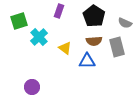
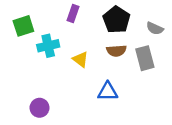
cyan cross: (39, 37) -> (48, 46), turned 30
blue triangle: (87, 61) -> (108, 92), moved

